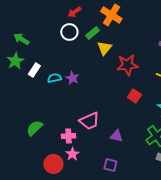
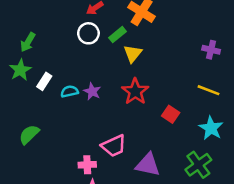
green arrow: (21, 39) -> (28, 42), turned -91
red star: (127, 65) -> (135, 91), moved, turned -30
green semicircle: (34, 128) -> (29, 134), moved
purple triangle: (116, 136) -> (148, 165), size x1.5

